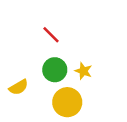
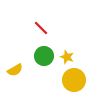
yellow circle: (67, 102) -> (74, 80), moved

